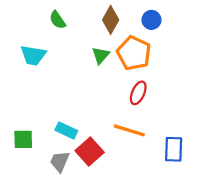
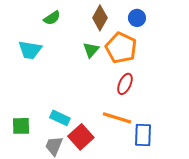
green semicircle: (57, 20) -> (52, 18), turned -90
blue rectangle: (174, 149) -> (143, 135), moved

